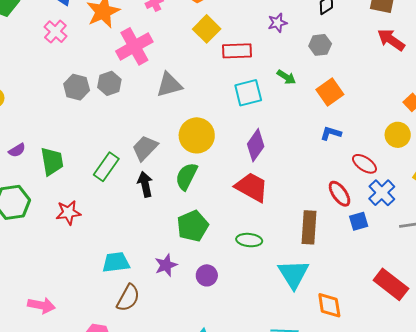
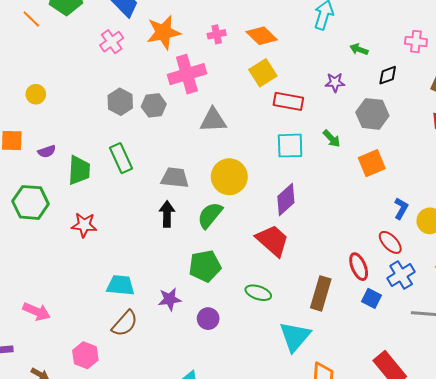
gray hexagon: (320, 45) -> (372, 114), size x1.4
blue L-shape: (331, 133) -> (401, 208), moved, turned 90
gray trapezoid: (145, 148) -> (175, 178), turned 40
green rectangle: (106, 167) -> (121, 158), moved, turned -72
blue square: (359, 221) -> (372, 298), turned 30

